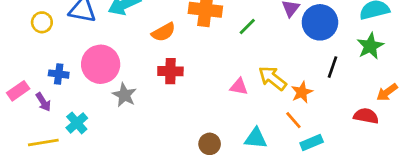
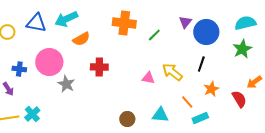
orange semicircle: (163, 32) -> (81, 39), moved
black line: (333, 67) -> (201, 64), moved
orange star: (302, 92) -> (211, 89), moved
red semicircle: (366, 116) -> (239, 99), turned 48
cyan cross: (77, 123) -> (32, 114), moved

